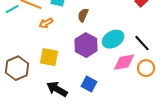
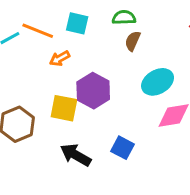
brown semicircle: (83, 15) -> (133, 41), moved
purple hexagon: (86, 45) -> (93, 91), moved

